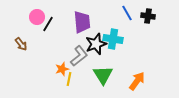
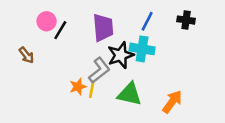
blue line: (127, 13) -> (147, 21), moved, turned 56
green triangle: (103, 75) -> (129, 94), turned -45
yellow line: (69, 79) -> (92, 89), moved

